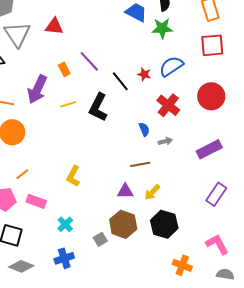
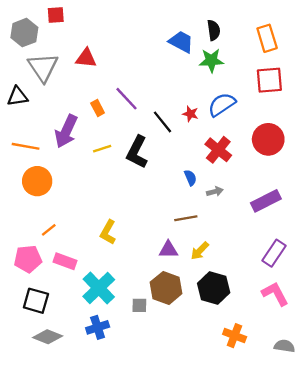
cyan cross: (65, 224) -> (99, 288), size x1.8
gray square: (100, 239) -> (139, 305), turned 32
pink L-shape: (217, 244) -> (275, 294), moved

